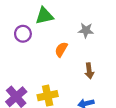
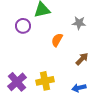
brown arrow: (89, 71) -> (82, 59), turned -128

